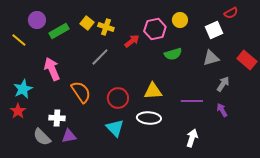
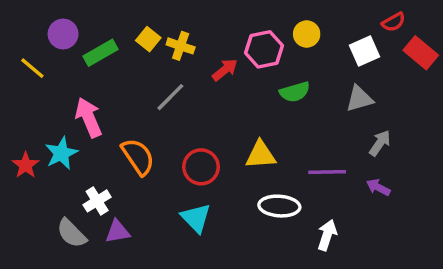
red rectangle: (247, 60) -> (421, 53), moved
cyan star: (23, 89) -> (61, 153), moved
purple arrow: (222, 110) -> (378, 187), turned -32
red star: (18, 111) -> (26, 165), moved
white cross: (57, 118) -> (97, 201), turned -35
white ellipse: (149, 118) -> (279, 206), moved

